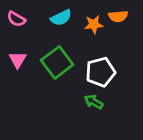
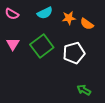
orange semicircle: (118, 16) -> (87, 24), moved, turned 40
green arrow: (94, 102) -> (84, 90), moved

